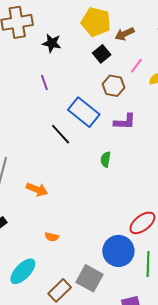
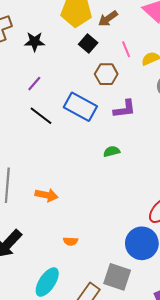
pink line: (136, 66) -> (126, 49), turned -49
purple line: (44, 83) -> (34, 84), turned 70
black line: (61, 134) -> (41, 116), moved
green semicircle: (106, 159) -> (112, 151), turned 77

